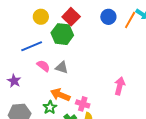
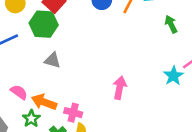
pink semicircle: (43, 66) -> (19, 92), moved
gray triangle: (62, 67) -> (52, 60), moved

